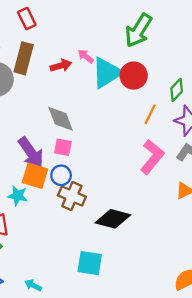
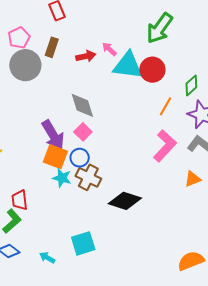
brown rectangle: (24, 58) -> (52, 47), size x0.7
cyan triangle: (107, 73) -> (128, 65), turned 36
pink square: (63, 147) -> (83, 132), turned 30
cyan star: (18, 196) -> (62, 178), moved
cyan square: (90, 263) -> (83, 243), moved, turned -30

